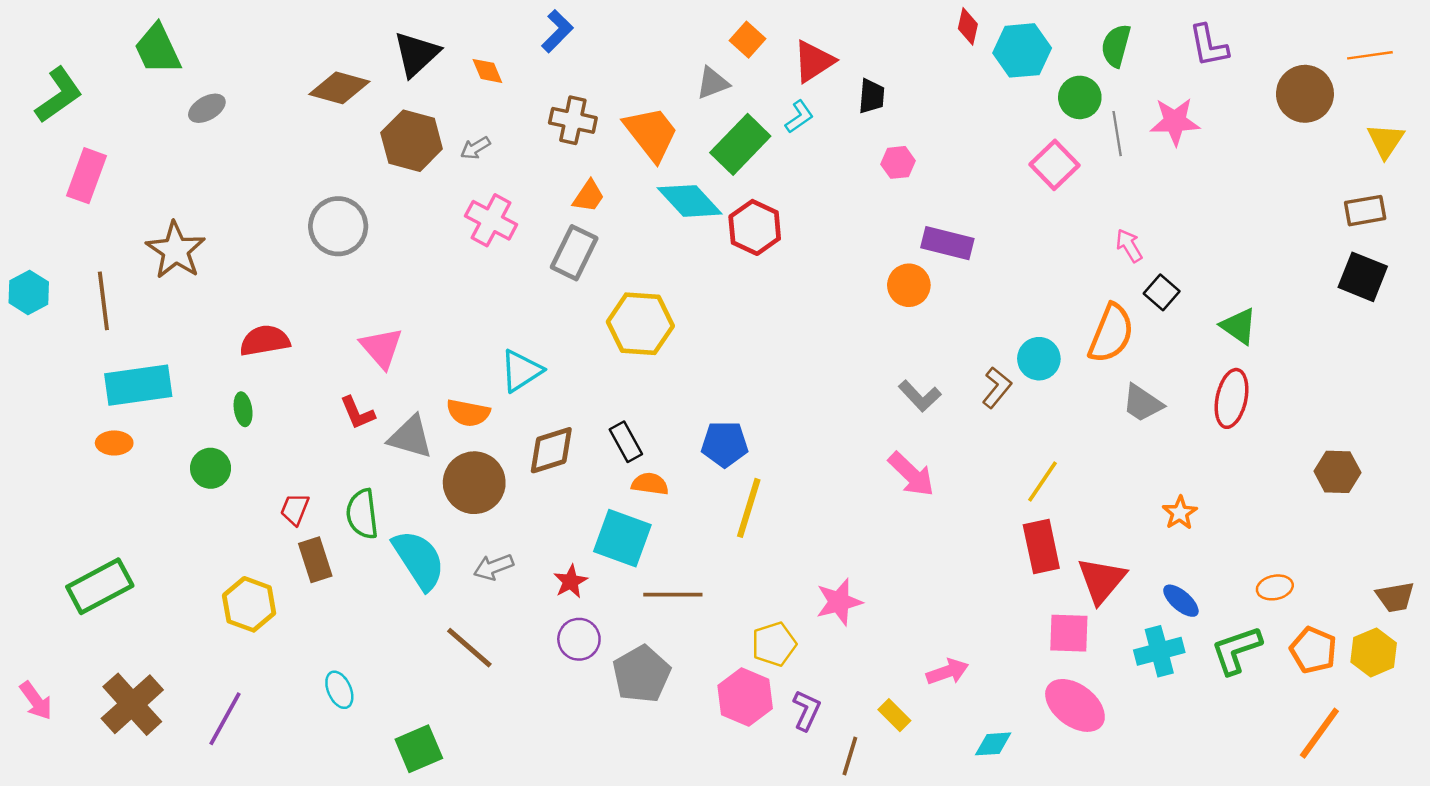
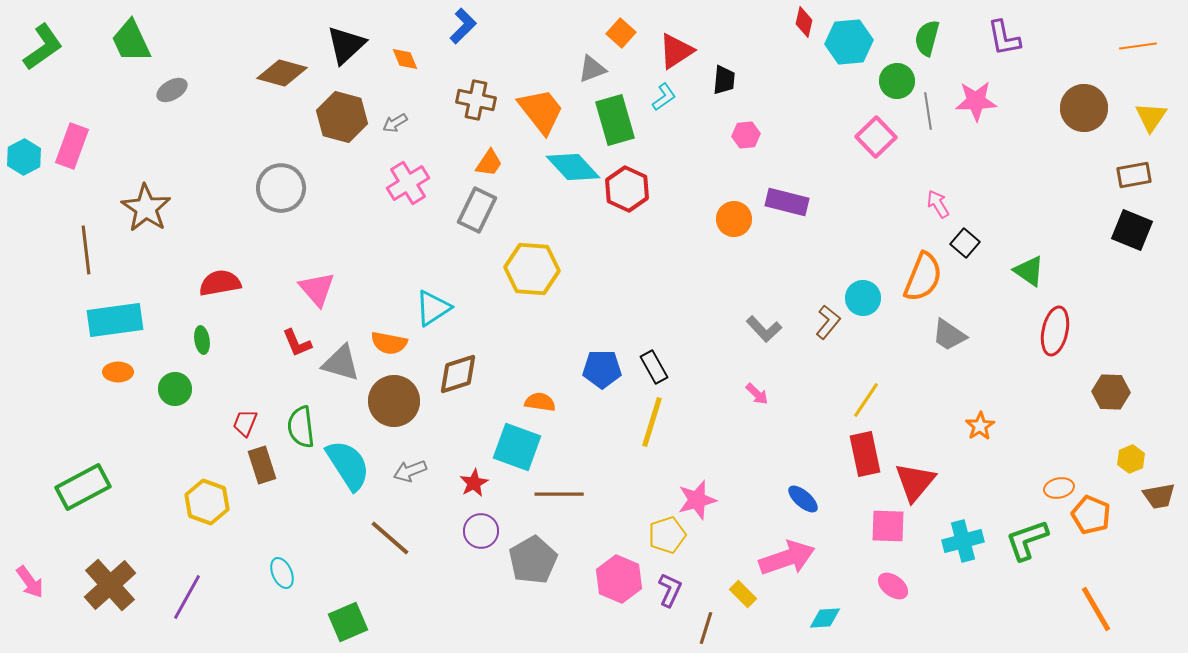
brown circle: (1305, 94) -> (1084, 108), moved
green L-shape: (59, 95) -> (43, 47), moved
green rectangle: (740, 144) -> (615, 120), turned -60
pink cross: (491, 220) -> (408, 183), turned 30
orange circle: (909, 285) -> (734, 219), moved
cyan hexagon: (29, 292) -> (24, 157), moved
red ellipse: (1232, 398) -> (1055, 331), moved
black rectangle: (626, 442) -> (654, 367), moved
orange ellipse: (114, 443) -> (118, 372), moved
pink arrow: (911, 474) -> (757, 394), size x0.6
yellow line: (749, 508) -> (652, 422), moved
blue ellipse: (1181, 601) -> (803, 499), moved
yellow pentagon: (774, 644) -> (667, 535), moved
orange pentagon: (1313, 650) -> (1091, 515), moved
yellow hexagon: (1374, 652) -> (1131, 459), moved, size x0.7
pink arrow: (947, 672) -> (787, 558), size x1.6
pink ellipse: (1075, 705) -> (893, 586), size x0.6
orange line: (1319, 733) -> (1096, 609), turned -66

